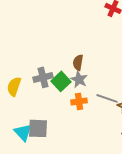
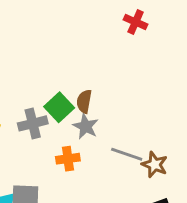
green square: (61, 81) -> (59, 107), moved
orange cross: (79, 101) -> (68, 159), moved

